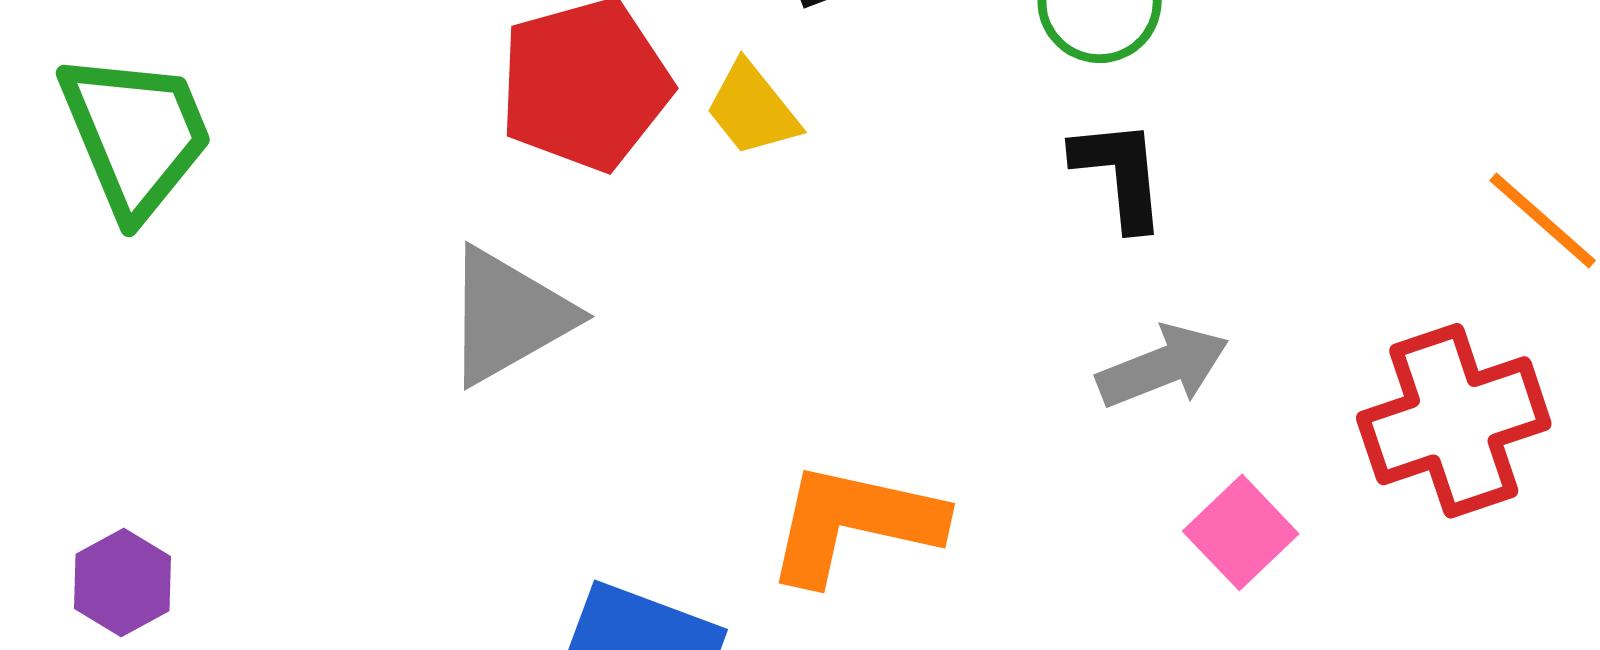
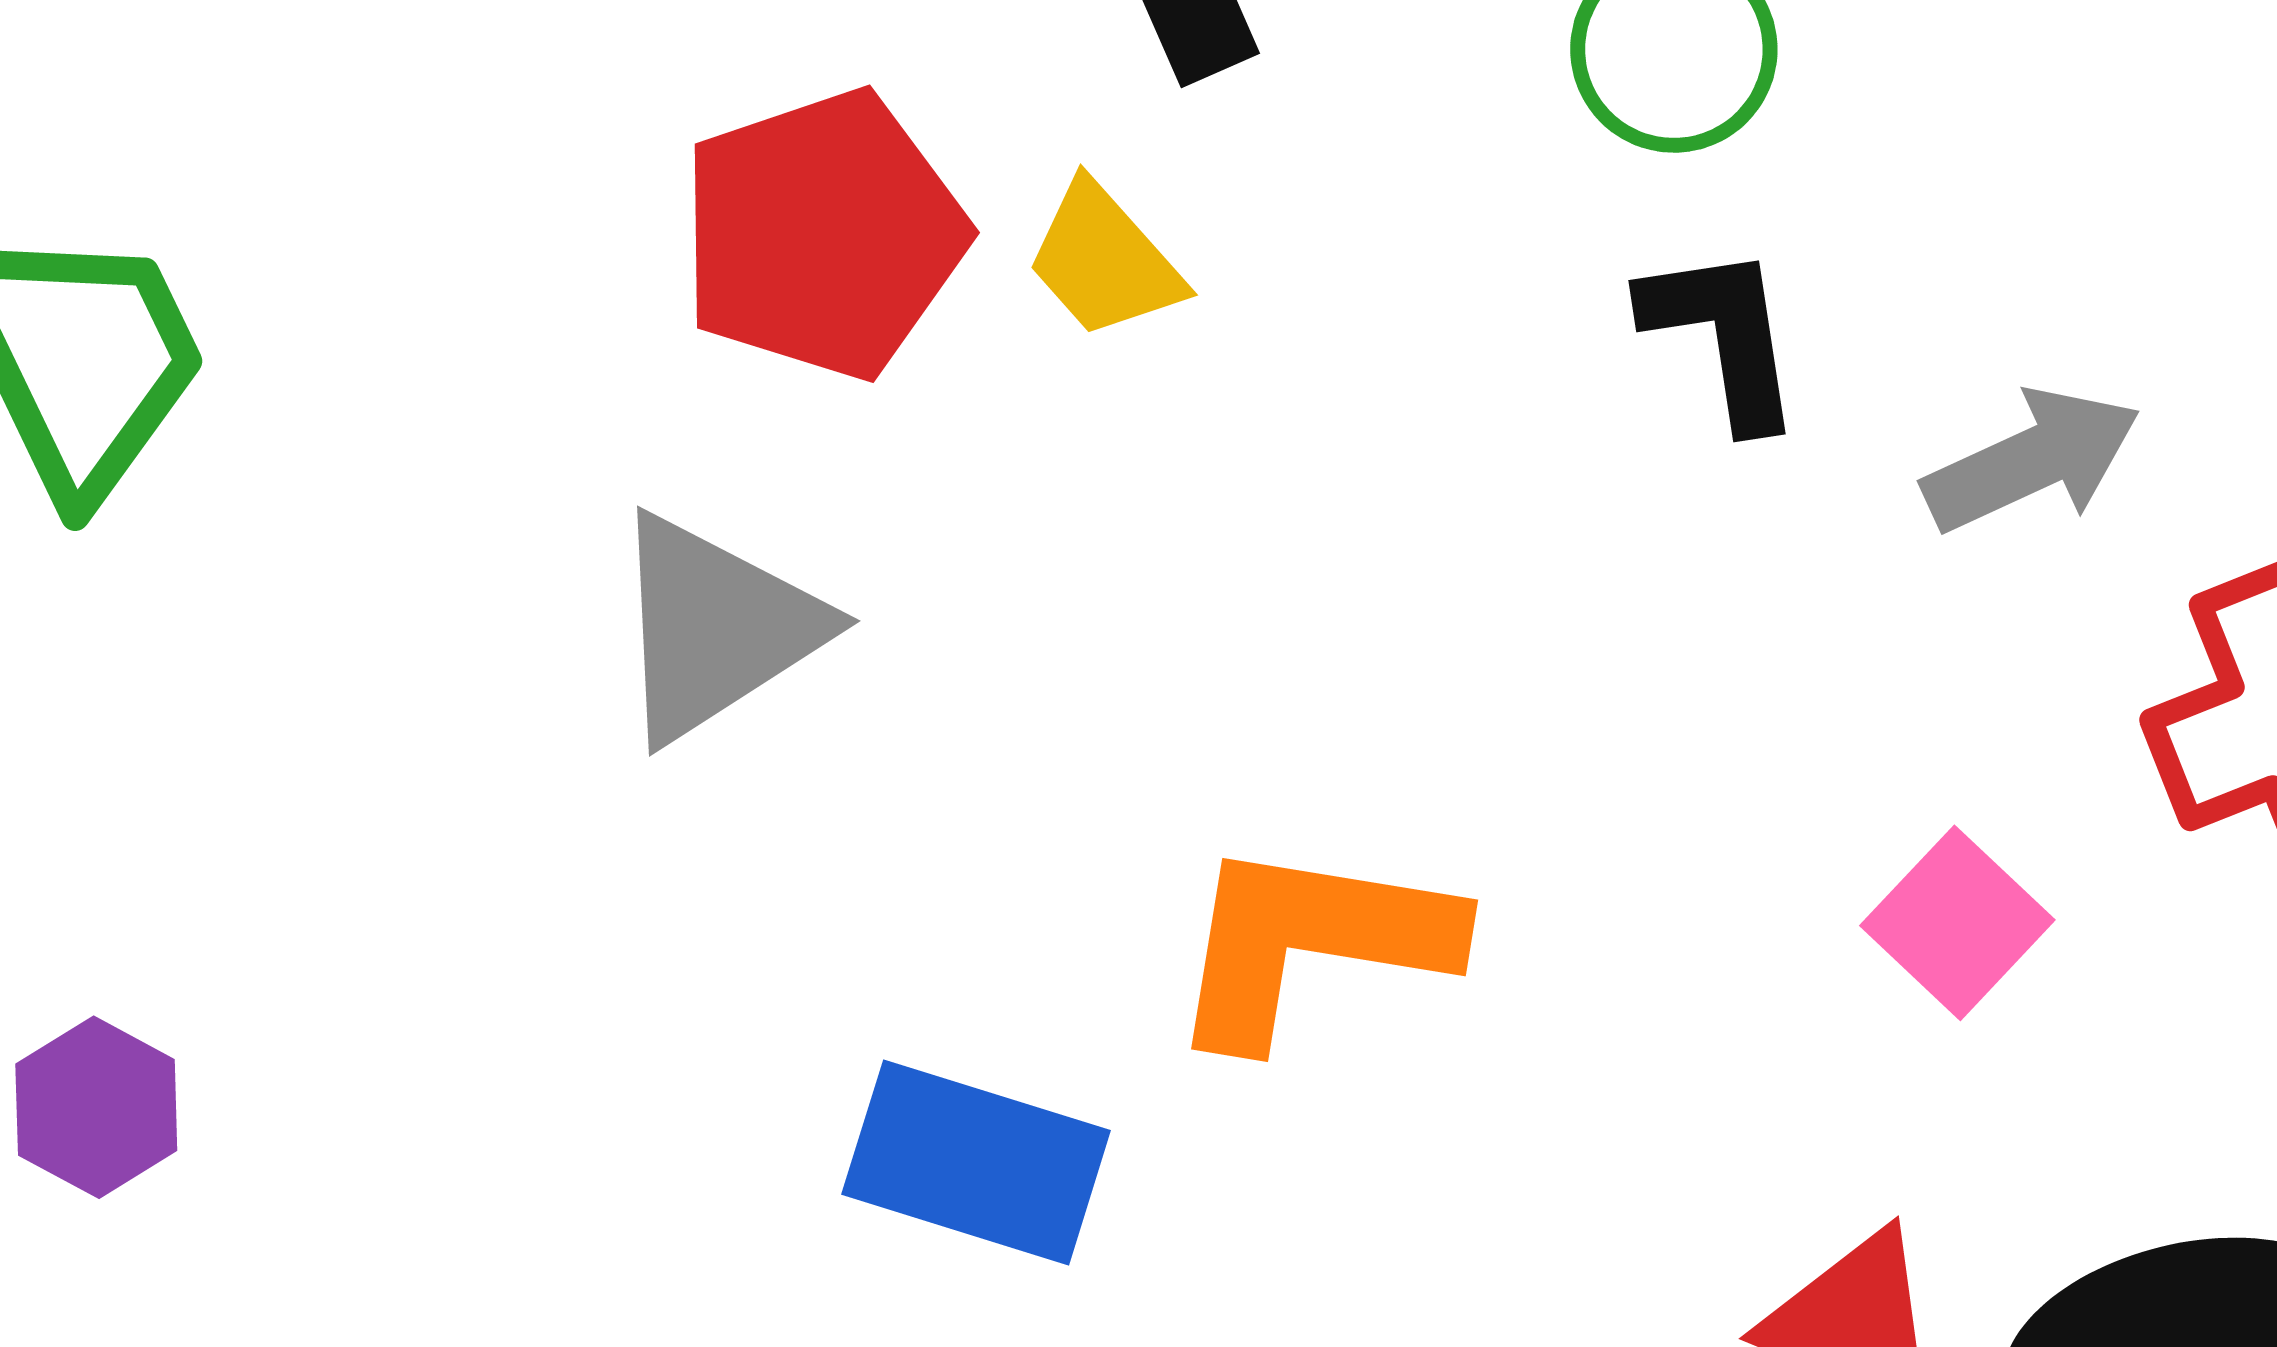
gray arrow: (1163, 367) -> (2032, 460), moved

